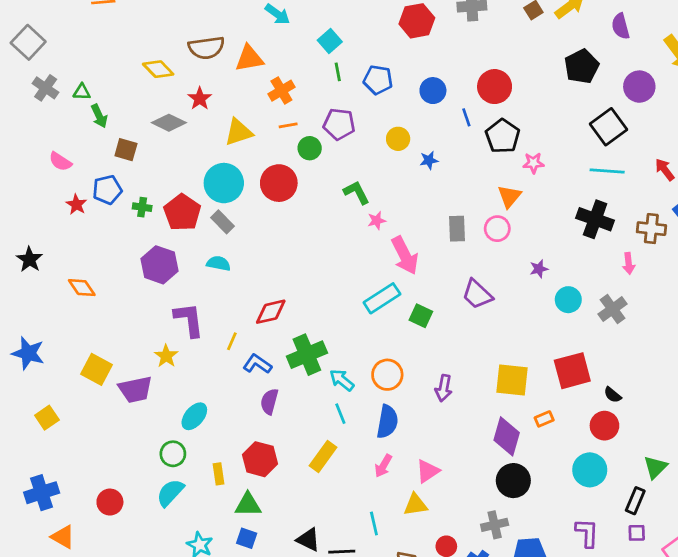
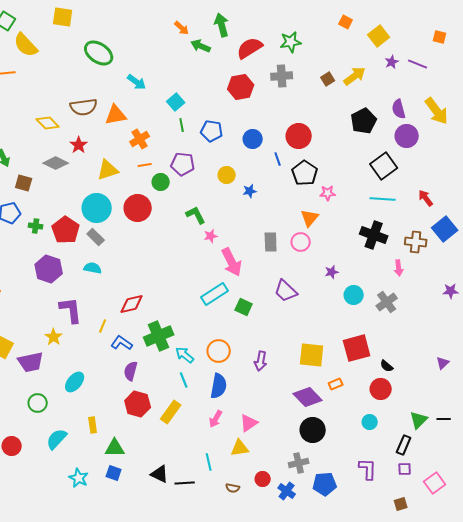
purple semicircle: (621, 26) -> (399, 109), moved
purple diamond: (507, 436) -> (308, 397), turned -60
green circle: (173, 454) -> (38, 403), moved
red hexagon: (260, 459) -> (138, 404), moved
cyan circle: (590, 470) -> (370, 422), size x0.6

